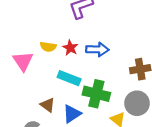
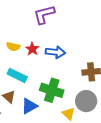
cyan rectangle: (69, 78) -> (17, 75), moved

